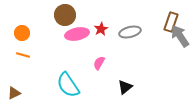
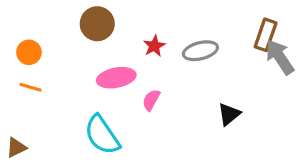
pink ellipse: (77, 34) -> (116, 78), moved
black triangle: (125, 87) -> (229, 114), moved

